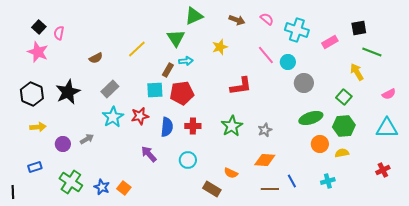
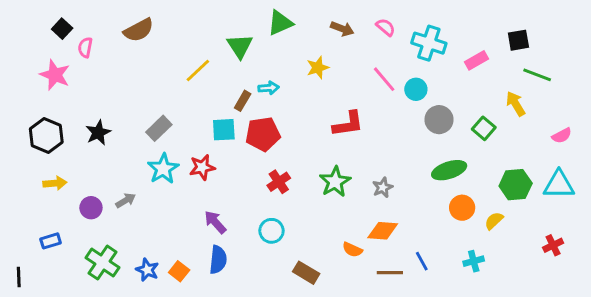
black square: (39, 27) -> (62, 29), moved
green triangle: (176, 38) -> (240, 46), moved
brown semicircle: (96, 58) -> (139, 30), moved, size x1.5
black star: (68, 92) -> (98, 133), size x0.7
green square: (344, 97) -> (484, 128), moved
red cross: (193, 126) -> (279, 182), turned -35
green hexagon: (344, 126) -> (516, 185), moved
blue semicircle: (167, 127) -> (218, 260), moved
yellow semicircle: (342, 153) -> (494, 221), turned -32
orange semicircle: (231, 173) -> (352, 250), moved

